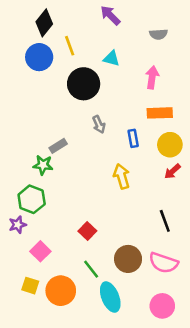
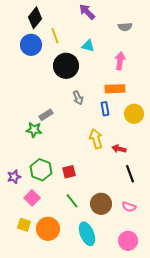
orange rectangle: (160, 113) -> (115, 89), moved
red arrow: (172, 171) -> (119, 149), moved, turned 56
green hexagon: (32, 199) -> (41, 170), moved
red square: (87, 231) -> (69, 172), moved, turned 32
pink semicircle: (164, 263) -> (129, 207), size x0.6
green line: (91, 269) -> (72, 201), moved

